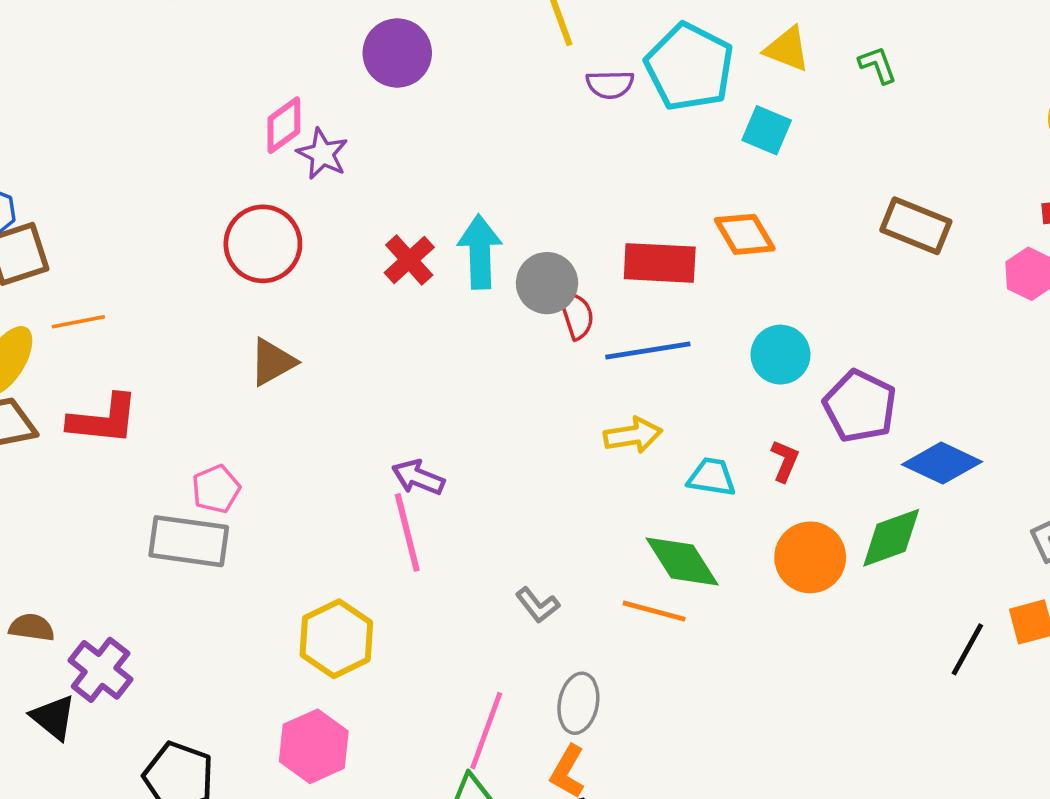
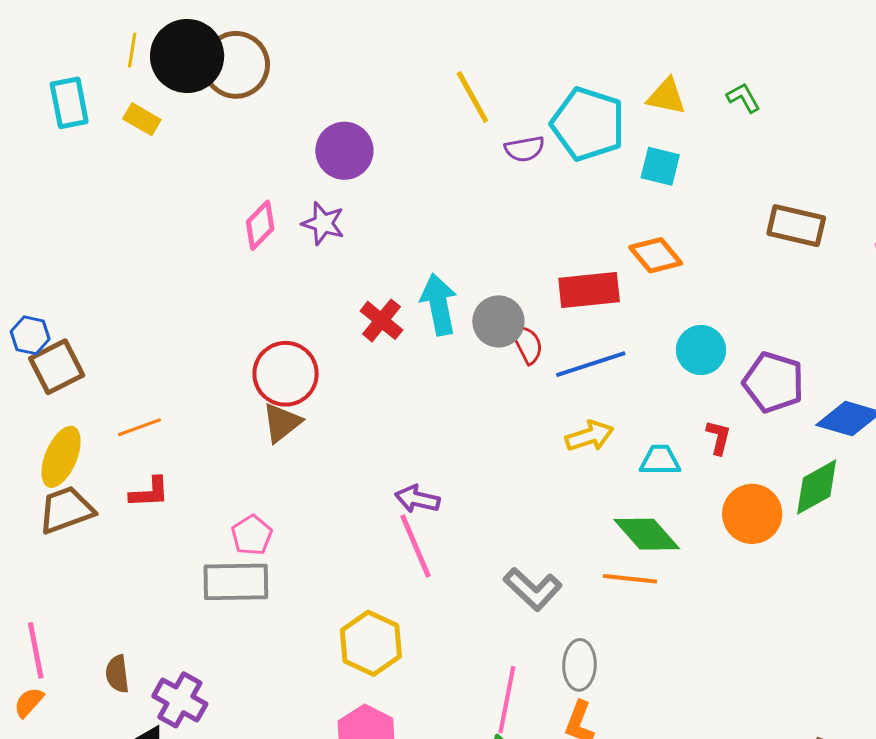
purple star: (322, 154) -> (323, 223), moved
red circle: (263, 244) -> (286, 374), moved
orange line: (78, 322) -> (140, 427), moved
red L-shape: (103, 419) -> (149, 492), size x0.7
gray L-shape: (537, 605) -> (533, 589), size x1.5
brown semicircle: (32, 627) -> (117, 674), turned -96

